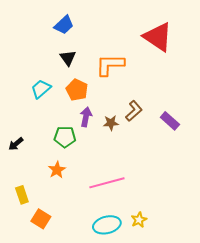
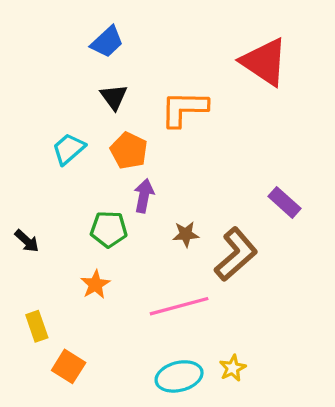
brown L-shape: (134, 111) -> (236, 254), moved, size x1.5
brown star: (111, 123) -> (186, 234), moved
black arrow: (16, 144) -> (27, 241), turned -98

